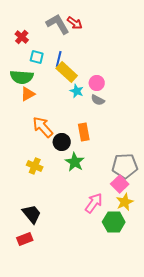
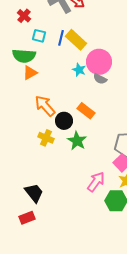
yellow rectangle: (67, 72) -> (76, 40), moved
pink circle: (97, 83) -> (99, 62), size x1.6
orange rectangle: (84, 132) -> (86, 111), turned -42
yellow cross: (35, 166) -> (46, 138), moved

